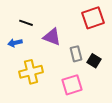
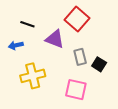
red square: (93, 18) -> (77, 19), moved, turned -30
pink square: (72, 85) -> (76, 90), turned 30

